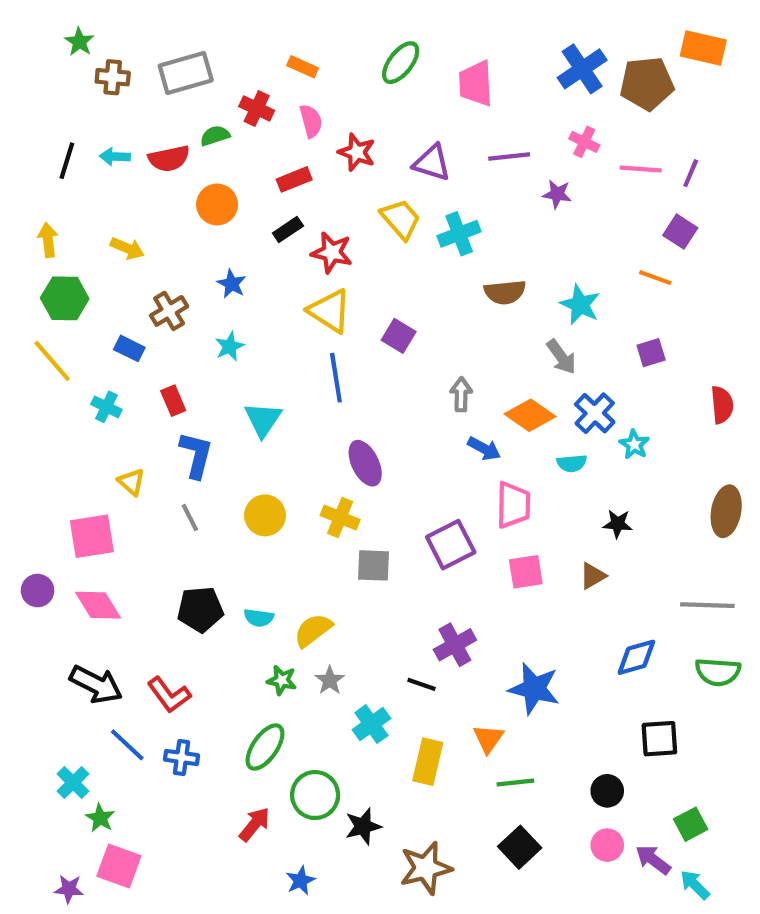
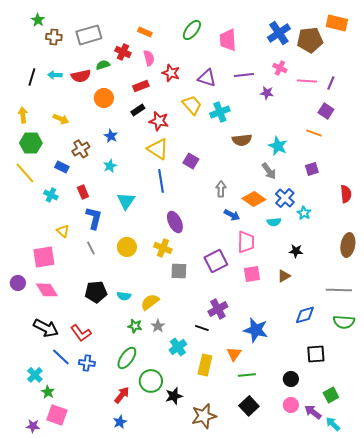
blue star: (300, 881) -> (120, 422), moved

